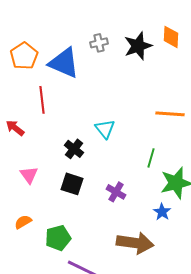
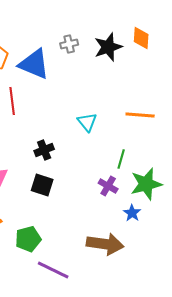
cyan triangle: (105, 129) -> (87, 122), moved
black cross: (74, 149) -> (44, 150), turned 30
purple cross: (116, 192) -> (108, 186), moved

